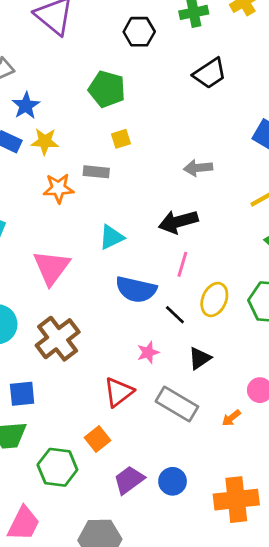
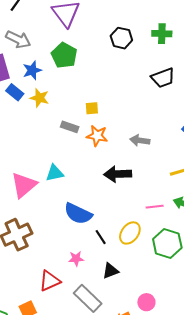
green pentagon: (107, 89) -> (64, 55), moved
orange star: (58, 188) -> (97, 136), moved
cyan triangle: (111, 237) -> (55, 173), moved
pink line: (182, 264) -> (155, 207), moved, turned 54

